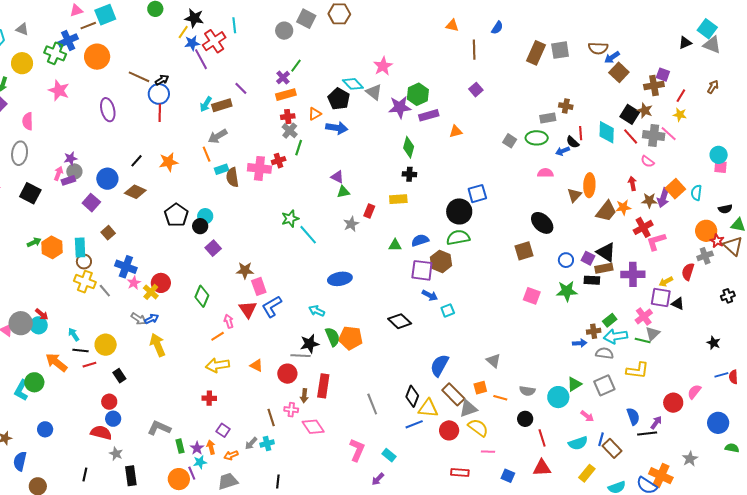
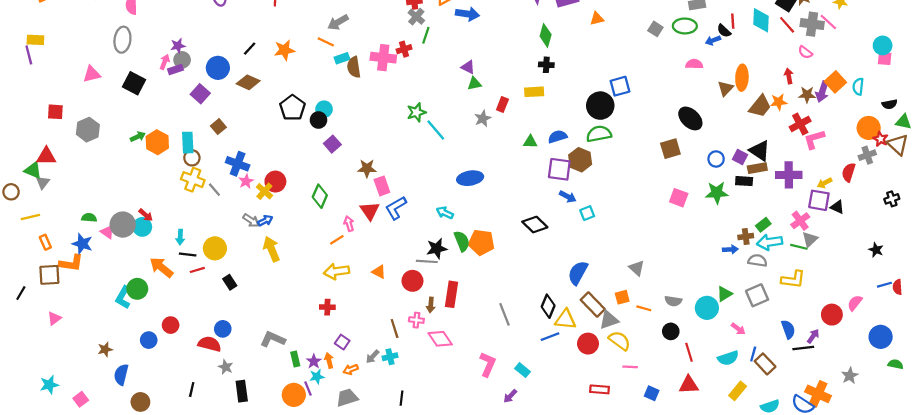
orange line: (207, 154) -> (326, 42), turned -42
cyan arrow: (74, 334) -> (180, 237), turned -144
red circle: (109, 402) -> (171, 325), moved

